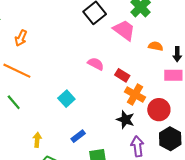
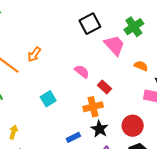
orange arrow: (21, 38) -> (34, 54), moved
orange cross: (135, 94) -> (93, 107), moved, turned 36
blue rectangle: (78, 136) -> (73, 137), moved

